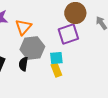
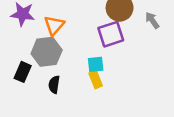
gray hexagon: (32, 48) -> (47, 52), moved
black semicircle: (23, 64) -> (54, 85), moved

